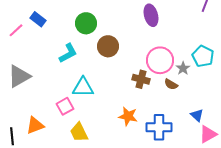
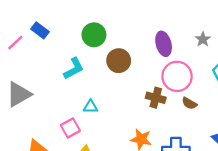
purple ellipse: (151, 15) -> (164, 44), moved
gray star: (183, 68) -> (203, 39), moved
cyan triangle: (83, 87) -> (91, 107), size x0.6

